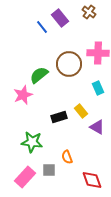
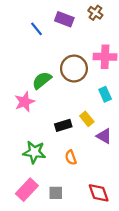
purple rectangle: (60, 18) -> (64, 19), turned -30
blue line: (42, 27) -> (36, 29), moved
orange semicircle: (67, 157) -> (71, 157), moved
gray square: (49, 170) -> (56, 193), moved

